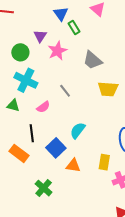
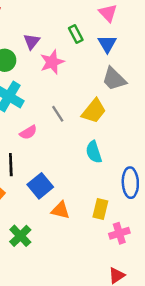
blue triangle: (61, 14) -> (107, 44), moved
gray trapezoid: (93, 60) -> (114, 79), moved
yellow trapezoid: (108, 89) -> (94, 111), moved, turned -60
cyan semicircle: (78, 130) -> (94, 152), moved, turned -60

